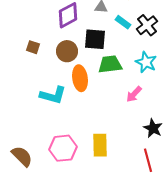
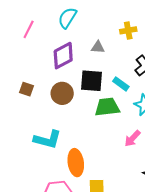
cyan rectangle: (123, 22) -> (121, 84), moved
orange ellipse: (80, 78) -> (76, 163), moved

